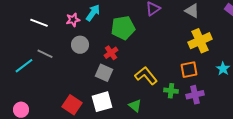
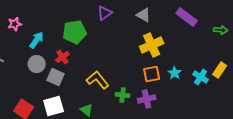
cyan arrow: (93, 13) -> (37, 40), moved
pink star: (73, 20) -> (15, 24), moved
gray circle: (80, 45) -> (37, 64), moved
orange square: (189, 70) -> (152, 74), moved

